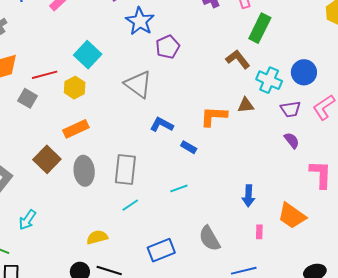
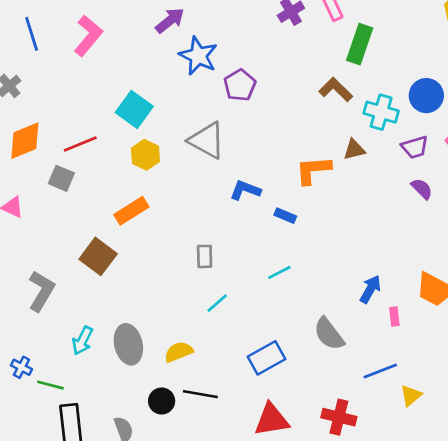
yellow hexagon: (75, 88) -> (145, 155), moved
gray rectangle: (125, 170) -> (205, 256), size x0.6
gray ellipse: (84, 171) -> (128, 344), moved
blue arrow: (249, 196) -> (370, 289), moved, turned -145

